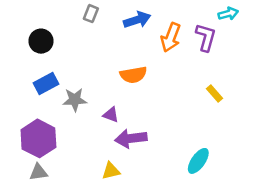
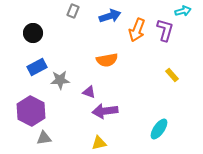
yellow triangle: (111, 171) -> (99, 143), moved
gray triangle: (38, 172) -> (44, 138), moved

